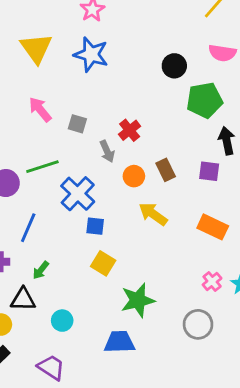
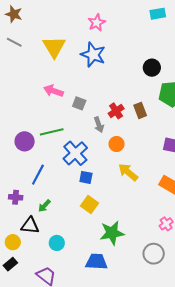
pink arrow: (40, 109) -> (53, 91), turned -36
brown rectangle: (166, 170) -> (140, 110), moved

